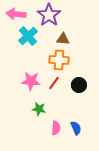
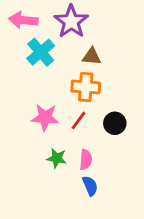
pink semicircle: (56, 128) -> (86, 160), moved
blue semicircle: (76, 128) -> (90, 186), moved

